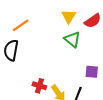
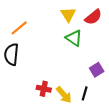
purple square: (92, 72) -> (97, 70), turned -32

